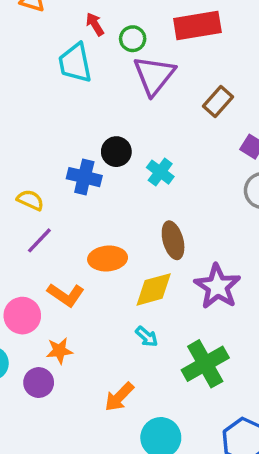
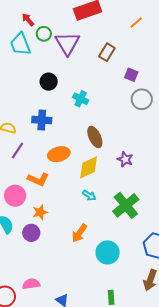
green circle: (133, 39) -> (44, 34), moved
black circle: (116, 152) -> (49, 82), moved
blue cross: (84, 177) -> (42, 120), moved
purple star: (217, 286) -> (125, 159), size x0.6

